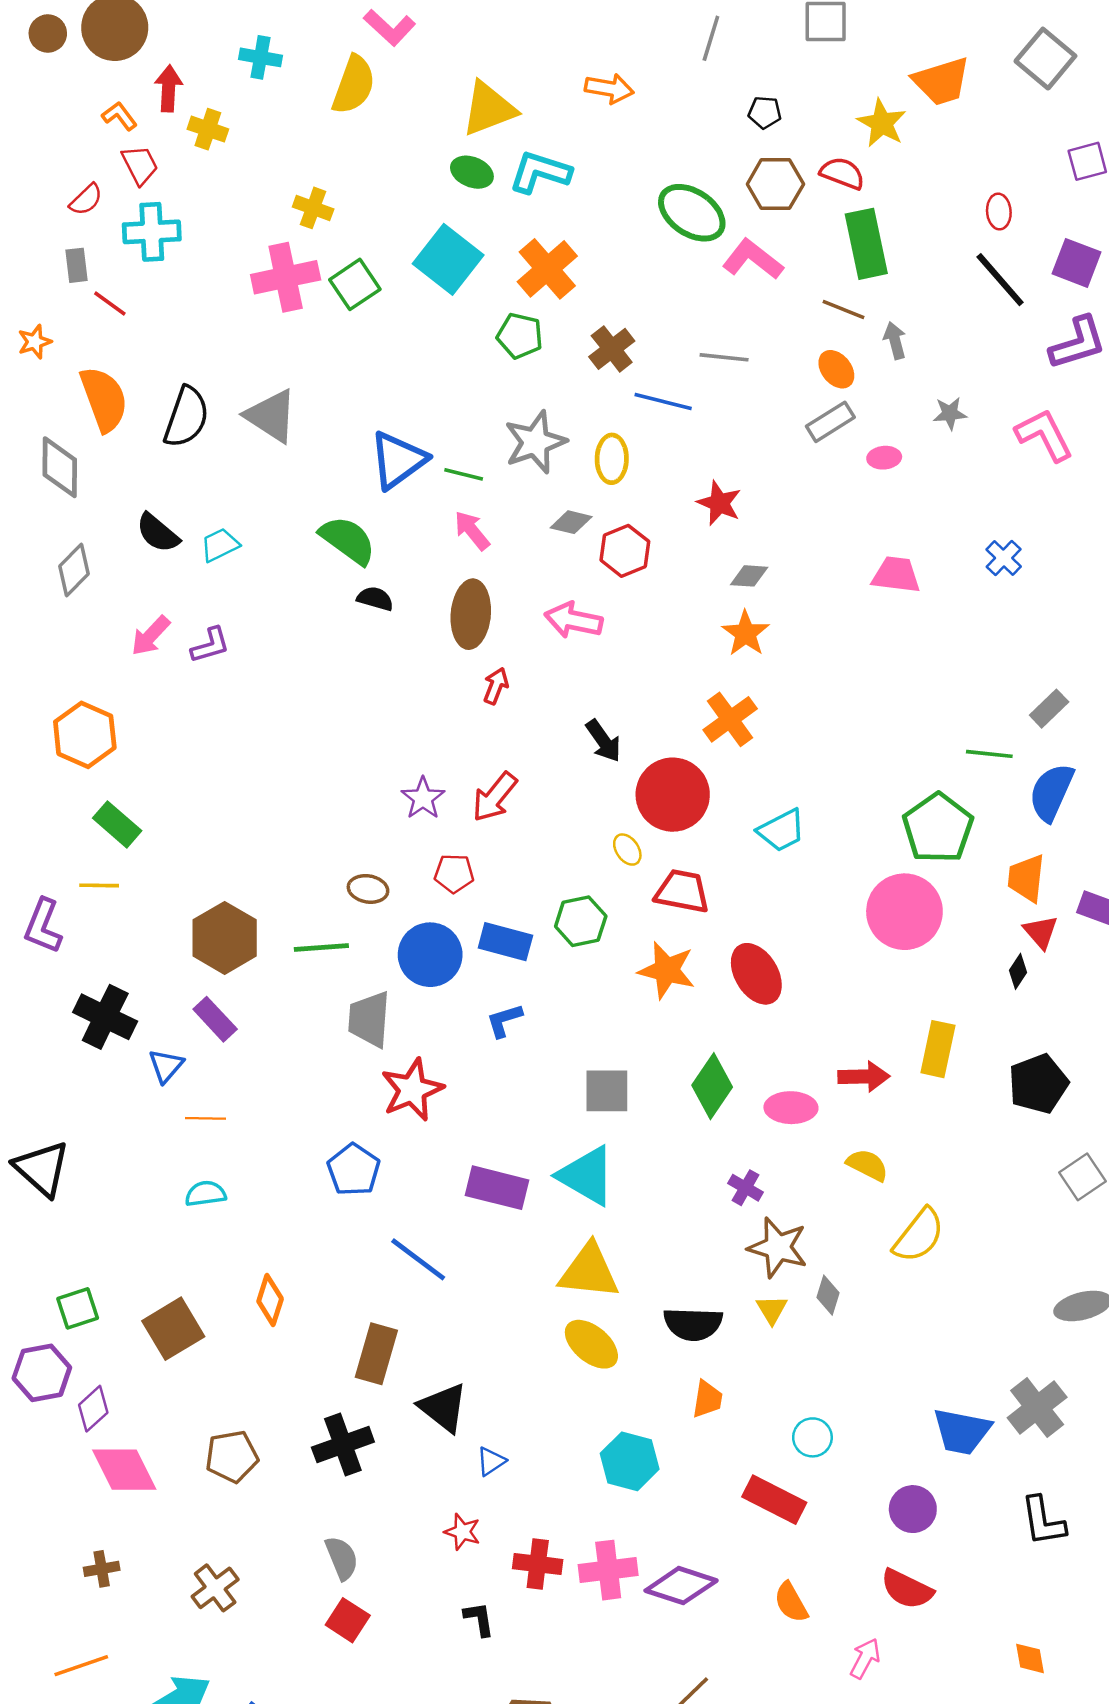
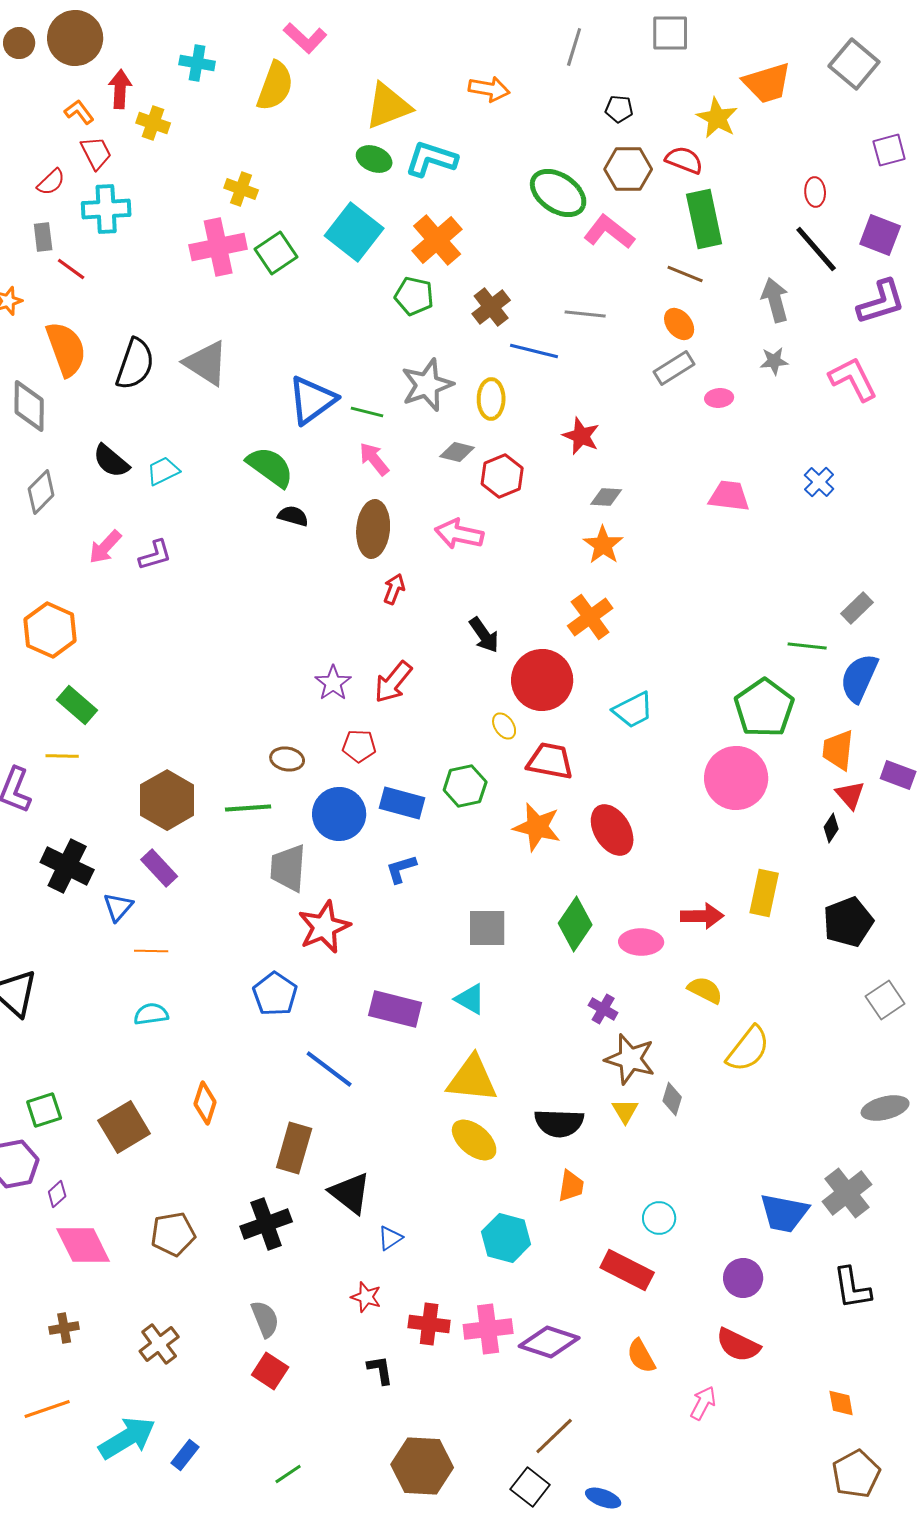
gray arrow: (895, 341) -> (775, 300), moved, size x1.4
cyan triangle: (587, 1176) -> (470, 999), size x0.6
purple diamond: (93, 1409) -> (57, 1194), size x0.7

